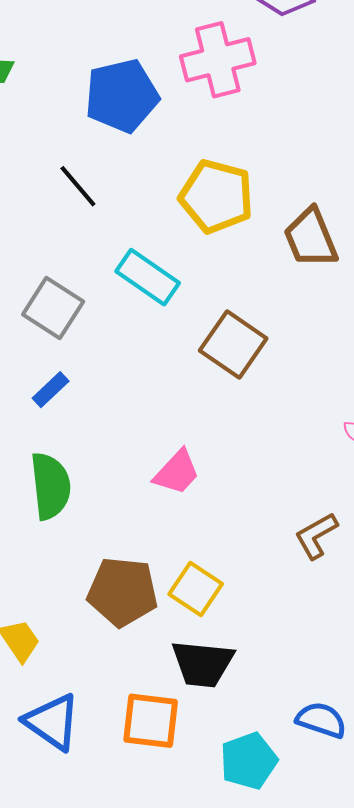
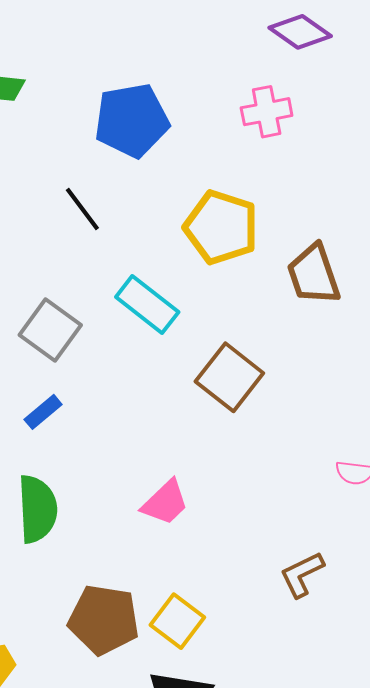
pink cross: (218, 60) -> (267, 112), moved, size x0.7

